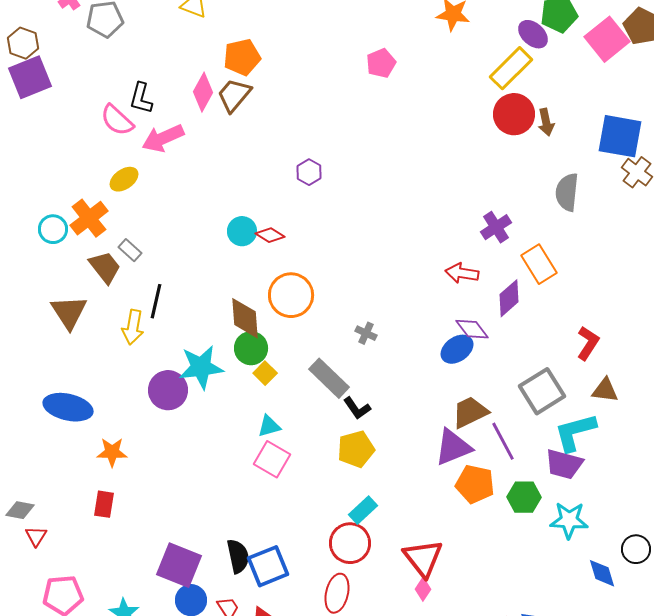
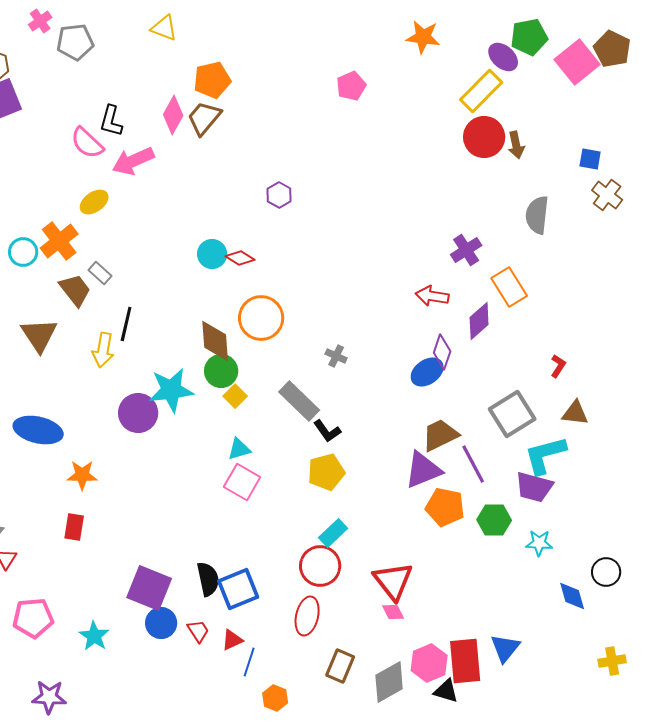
blue square: (620, 136) -> (590, 159), size x0.5
purple diamond: (472, 329) -> (442, 352), turned 56
red L-shape: (588, 343) -> (558, 366), size x0.7
cyan star: (569, 520) -> (539, 543), size x0.7
pink diamond: (423, 589) -> (393, 612), turned -60

